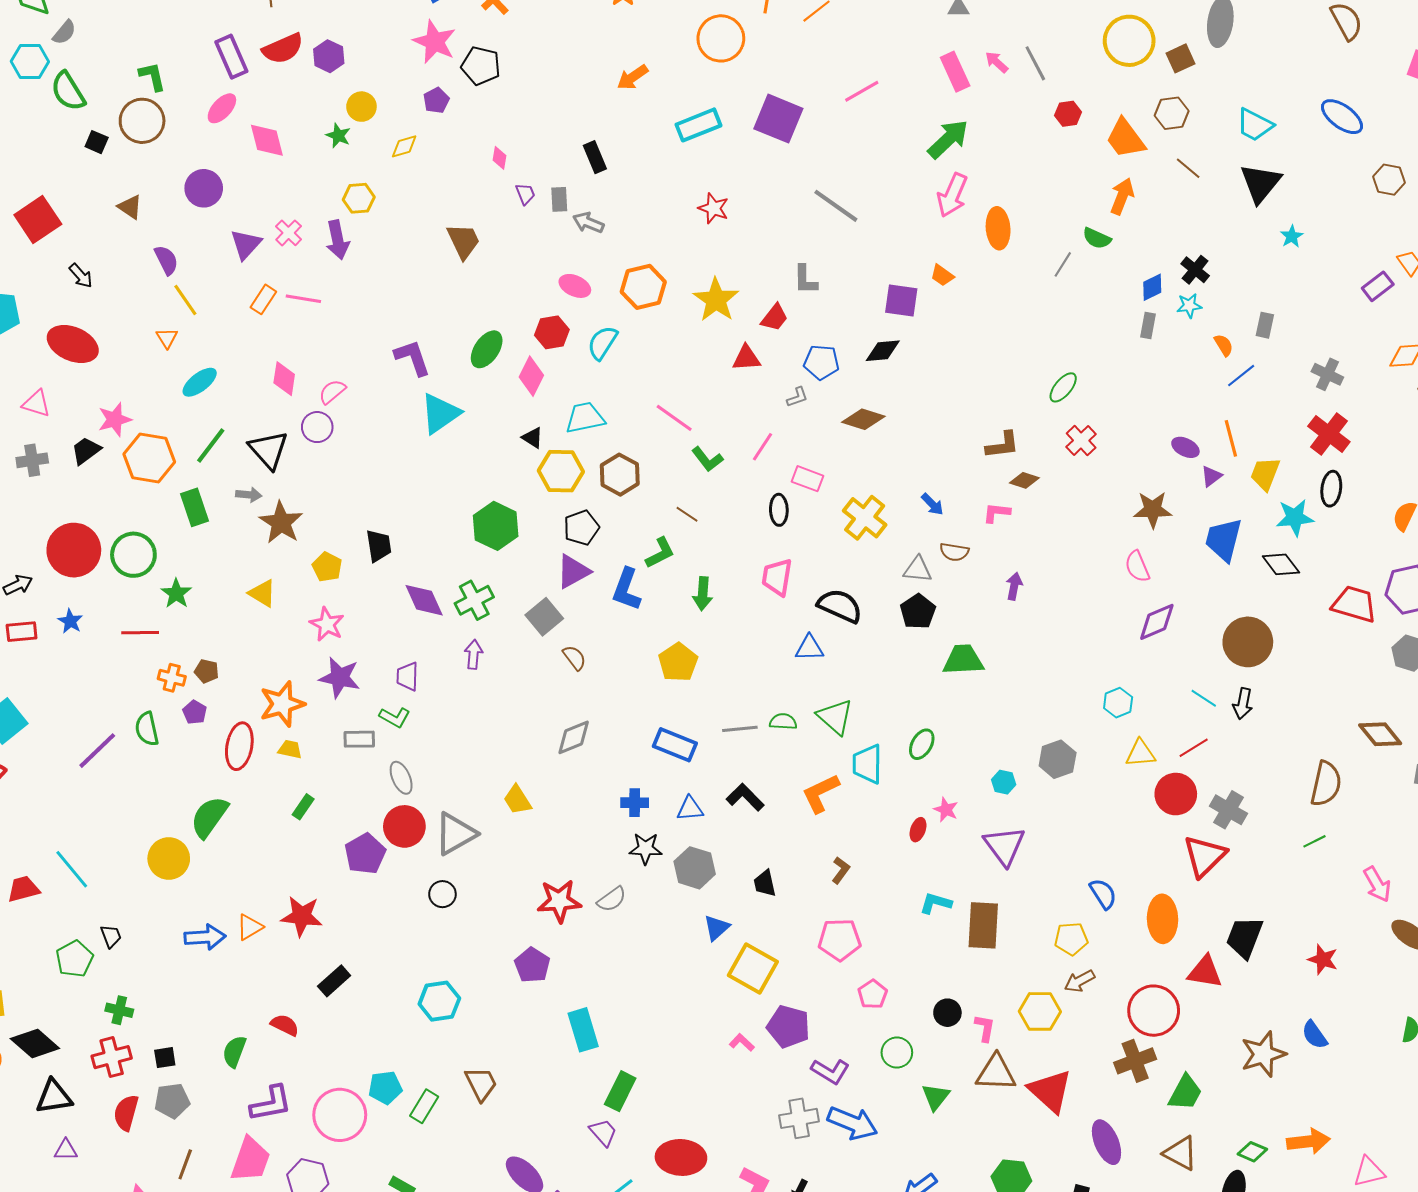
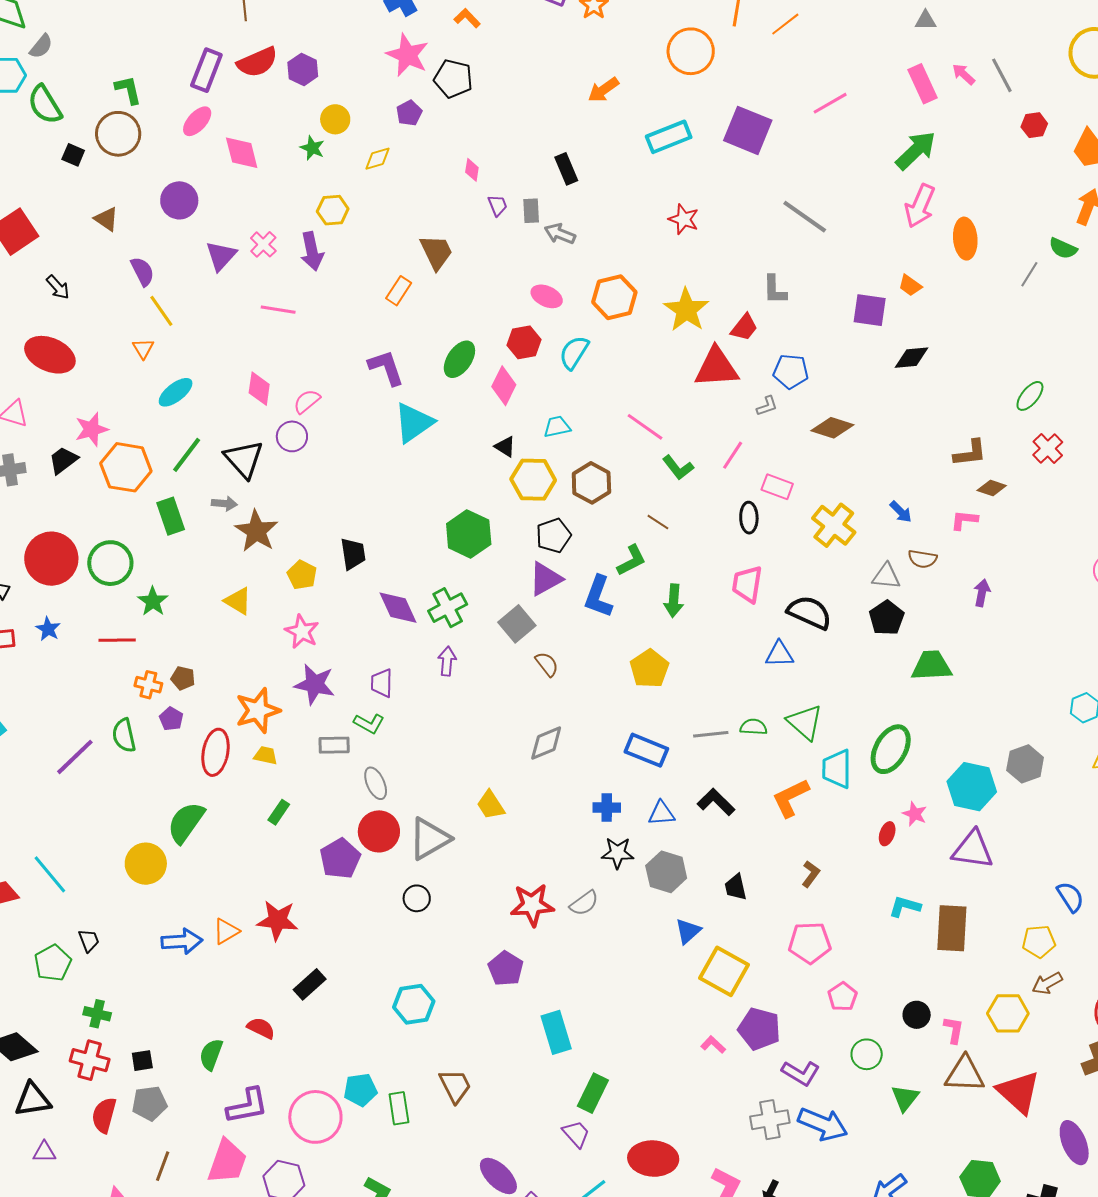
purple rectangle: (231, 57) -> (206, 70), turned 45
orange rectangle: (263, 299) -> (399, 291), moved
black diamond: (883, 351) -> (912, 358), moved
red triangle: (746, 358) -> (716, 367), size x1.6
cyan trapezoid: (585, 418) -> (557, 427), size x0.7
green ellipse: (922, 744) -> (891, 749), size x1.6
cyan hexagon: (1004, 782) -> (972, 787), size x2.0
purple triangle: (1004, 846) -> (973, 850), turned -45
red cross: (112, 1057) -> (90, 1060), turned 30
green rectangle: (424, 1106) -> (399, 1108), turned -40

